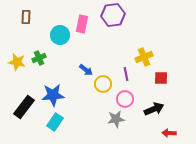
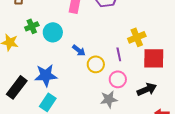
cyan circle: (60, 35) -> (53, 32), moved
green cross: (39, 58) -> (32, 26), moved
red square: (161, 78) -> (154, 58), size x1.6

